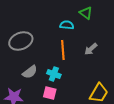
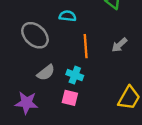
cyan semicircle: (67, 25) -> (68, 16), moved
gray ellipse: (21, 41) -> (35, 35), turned 65

